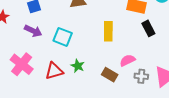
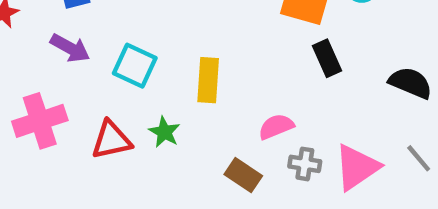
yellow rectangle: (108, 31) -> (208, 80), moved
pink cross: (22, 64) -> (40, 121), turned 30
brown rectangle: (110, 75) -> (243, 175), moved

